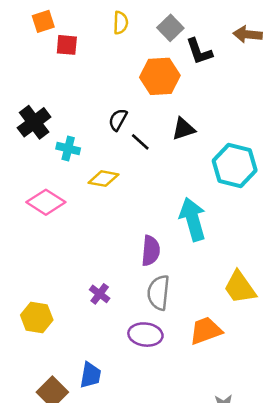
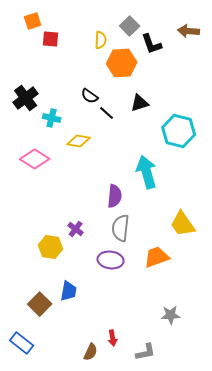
yellow semicircle: (121, 23) -> (101, 40), moved
black semicircle: (118, 120) -> (90, 96), turned -84
yellow hexagon: (37, 318) -> (51, 247), moved

